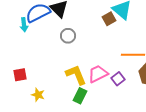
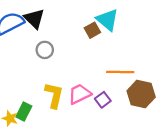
yellow L-shape: (76, 75) -> (54, 95), turned 35
green rectangle: (80, 96) -> (24, 111), moved

